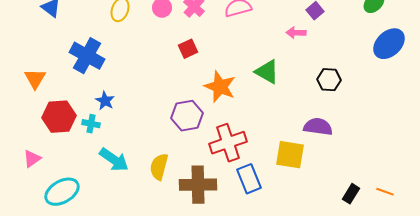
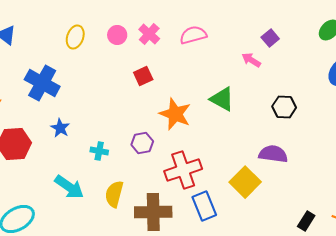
pink arrow: (296, 33) -> (251, 60), turned 30
purple hexagon: (187, 116) -> (142, 143), size x0.7
cyan cross: (91, 124) -> (99, 151), moved
yellow square: (290, 155) -> (245, 182), turned 36

